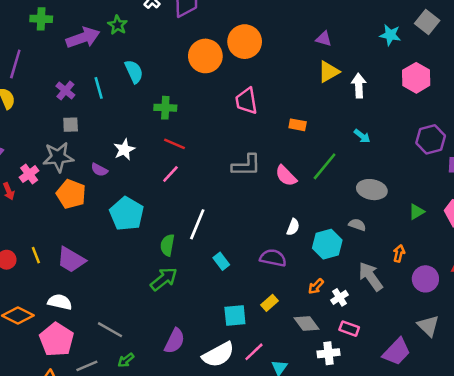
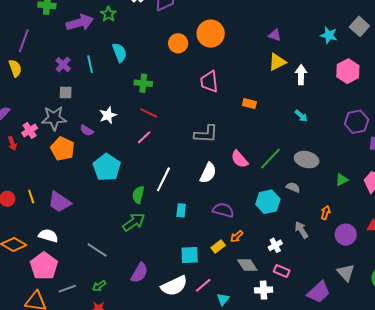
orange circle: (205, 56) -> (178, 43), size x0.7
green line: (325, 166) -> (270, 158), moved
pink semicircle: (286, 176) -> (239, 159), moved
white semicircle: (293, 227) -> (208, 173), moved, size x1.5
cyan rectangle: (221, 261) -> (181, 210), turned 40
gray arrow: (371, 276) -> (301, 230), size x0.7
orange arrow: (316, 286) -> (237, 236), moved
gray line: (110, 330) -> (97, 250), moved

